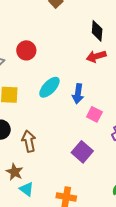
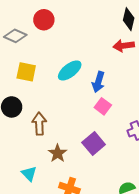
red circle: (26, 50) -> (44, 20), moved
pink square: (94, 114) -> (103, 106), moved
brown star: (15, 172) -> (58, 153), moved

